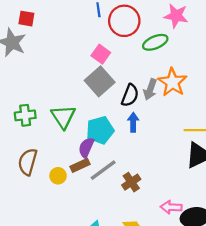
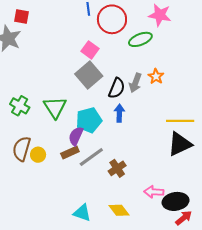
orange star: (172, 82) -> (156, 76), size x0.6
green cross: (25, 115) -> (20, 106), turned 36
yellow circle: (58, 176) -> (38, 155), moved

